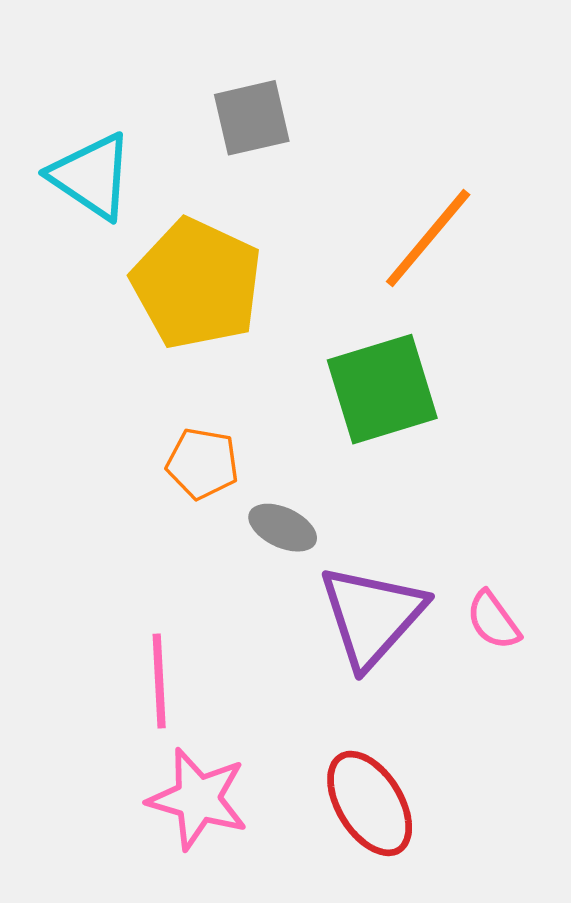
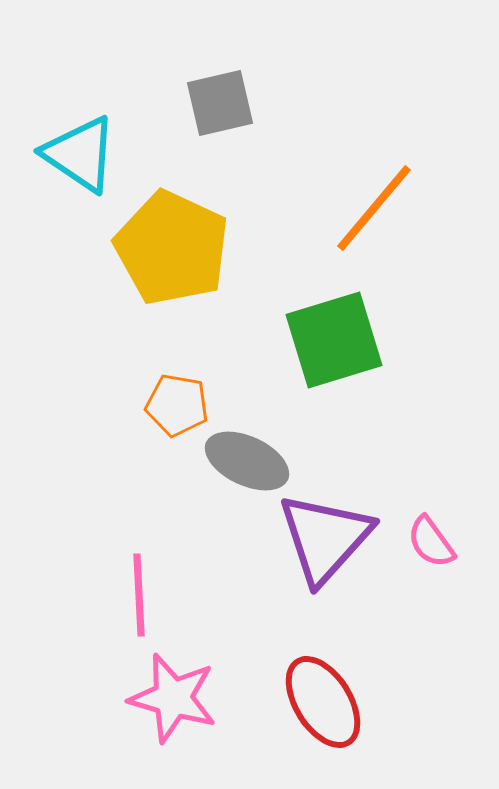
gray ellipse: (283, 528) -> (247, 461), size x1.4

